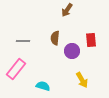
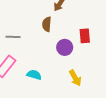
brown semicircle: (55, 38) -> (47, 24), moved
cyan semicircle: (43, 86) -> (34, 75), moved

